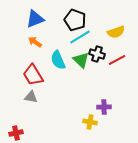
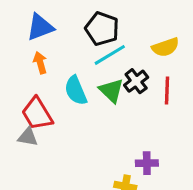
orange arrow: (35, 42) -> (40, 63), turned 40
black cross: (97, 54) -> (136, 81), turned 35
red line: (117, 60) -> (167, 90), turned -60
gray triangle: (31, 97) -> (28, 137), moved

